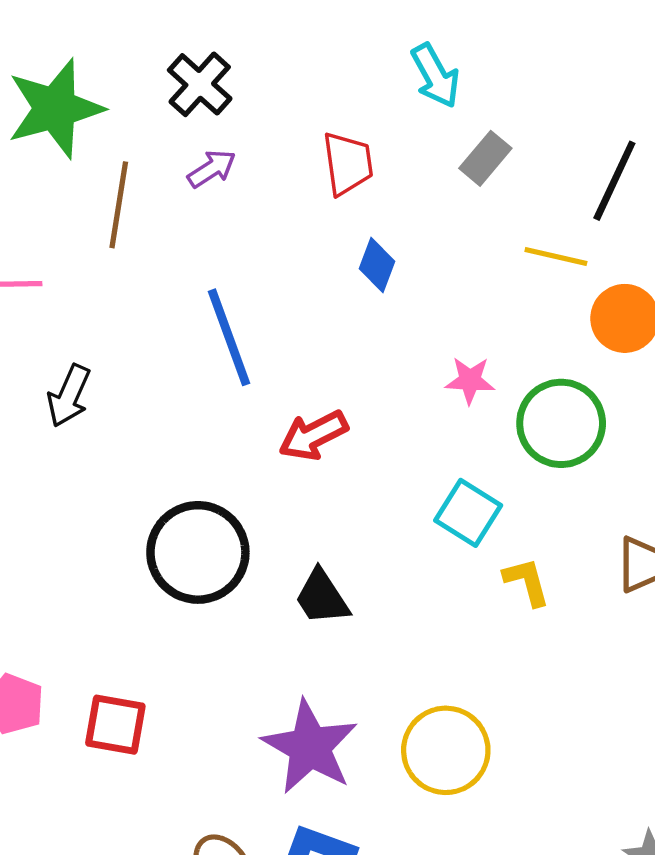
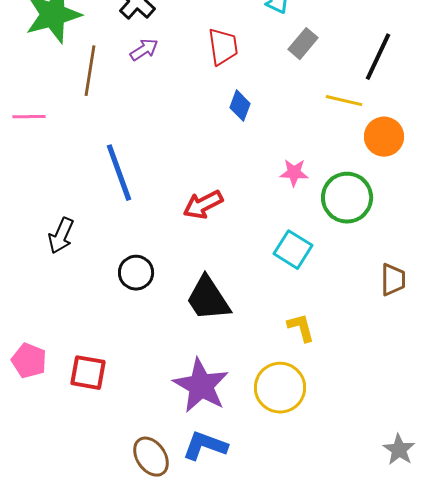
blue line: (229, 337) -> (119, 173), moved
black arrow: (69, 396) -> (61, 236), moved
black circle: (198, 552) -> (136, 273), size x0.6
yellow L-shape: (527, 582) -> (301, 328), moved
black trapezoid: (322, 597) -> (208, 299), size x1.4

